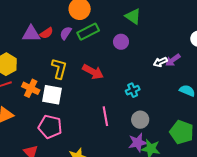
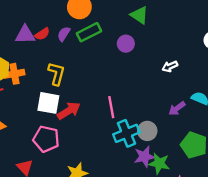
purple arrow: (173, 60) -> (177, 108), moved
red arrow: (93, 72) -> (69, 111), moved, turned -60
orange cross: (31, 88) -> (14, 74), moved, turned -36
cyan cross: (133, 90) -> (126, 133), moved, size x1.6
pink line: (105, 116) -> (111, 107), moved

